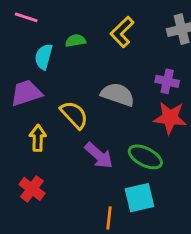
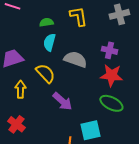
yellow L-shape: (122, 32) -> (78, 16), turned 125
cyan semicircle: (44, 57) -> (49, 42), moved
green ellipse: (145, 157) -> (111, 103), moved

